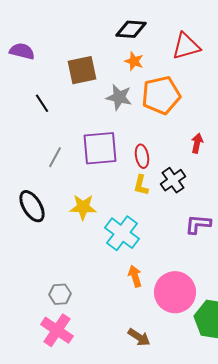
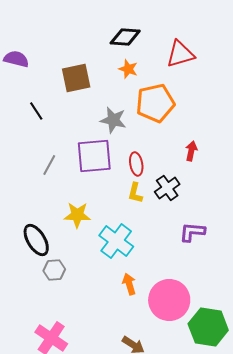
gray star: (119, 97) -> (113, 120), moved
black ellipse: (32, 206) -> (36, 240), moved
gray hexagon: (60, 294) -> (54, 270), moved

